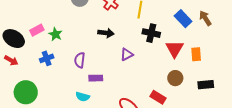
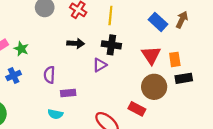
brown arrow: (205, 18) -> (182, 20), turned 63
black cross: (151, 33) -> (111, 45), moved
brown circle: (175, 78) -> (154, 87), size x1.5
black rectangle: (206, 85) -> (184, 78), moved

